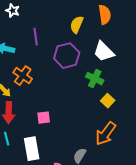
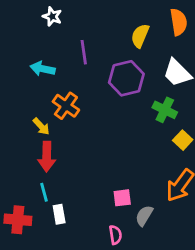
pink square: (44, 118) -> (122, 198), moved
white rectangle: (32, 149) -> (59, 214), moved, size x0.6

